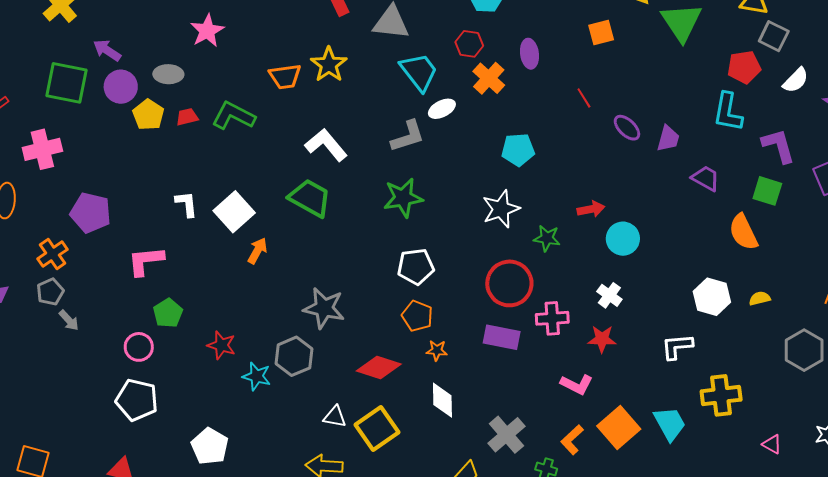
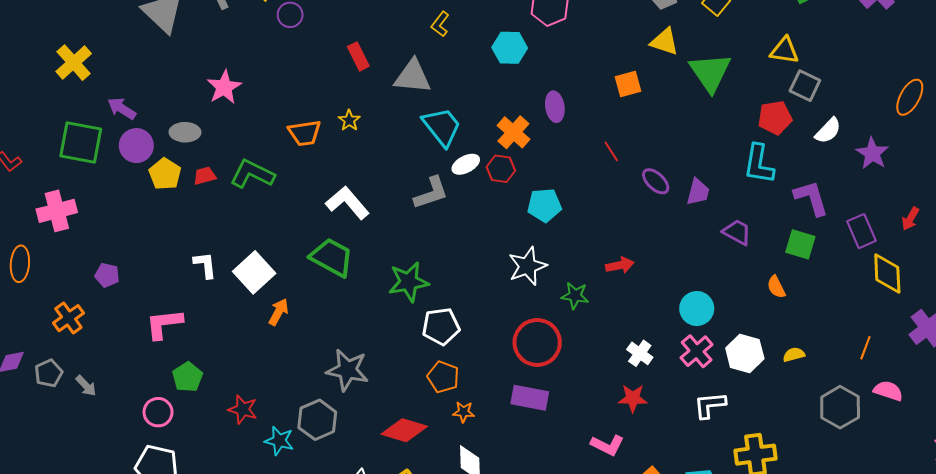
red hexagon: (469, 44) -> (501, 169), moved
yellow star: (329, 65) -> (349, 120), size x0.6
green star: (403, 198) -> (409, 282), moved
purple pentagon: (91, 213) -> (107, 275), size x0.6
orange semicircle: (743, 232) -> (776, 287), size x0.6
cyan circle: (623, 239) -> (697, 308), moved
gray pentagon: (50, 292) -> (49, 373), moved
pink cross: (552, 318) -> (697, 351), moved, turned -36

